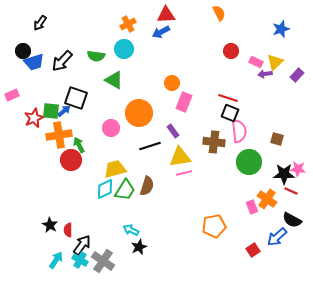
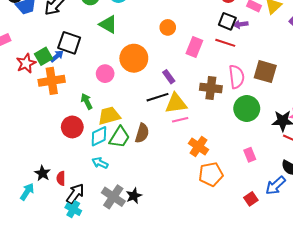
purple arrow: (265, 74) -> (241, 24), moved
pink rectangle: (184, 102) -> (194, 47), moved
green square: (51, 111) -> (44, 56), turned -36
black square: (230, 113) -> (227, 21), moved
brown square: (277, 139) -> (265, 72), moved, size x1.6
green arrow: (79, 145) -> (87, 101), moved
black line: (150, 146) -> (157, 97), moved
red circle: (71, 160) -> (72, 127), moved
orange cross: (267, 199) -> (199, 147), moved
cyan arrow: (131, 230) -> (100, 163), moved
cyan arrow: (56, 260) -> (27, 192), moved
gray cross: (103, 261) -> (113, 197), moved

